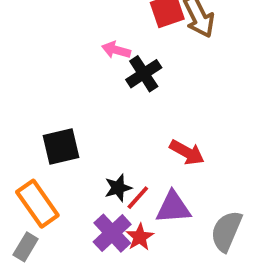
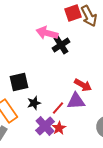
pink arrow: (116, 50) -> (47, 33), size x1.5
black star: (118, 188) -> (34, 103), moved
purple triangle: (173, 208) -> (76, 101), moved

